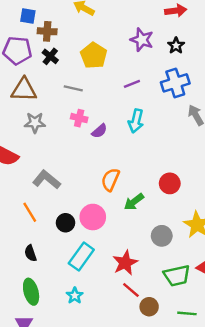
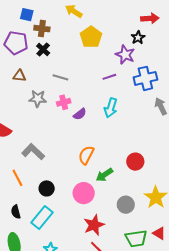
purple star: (142, 40) -> (125, 55), moved
black star: (176, 46) -> (138, 38), moved
yellow pentagon: (94, 55) -> (91, 37), moved
brown triangle: (24, 90) -> (19, 76), size x0.6
pink cross: (79, 118) -> (64, 102), turned -32
gray star: (35, 123) -> (38, 99), moved
pink circle: (93, 217) -> (84, 193), moved
cyan rectangle: (81, 256) -> (42, 218), moved

